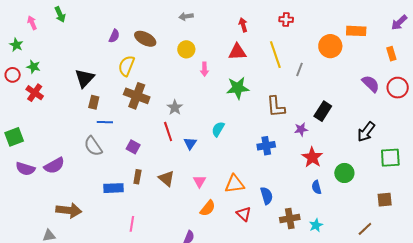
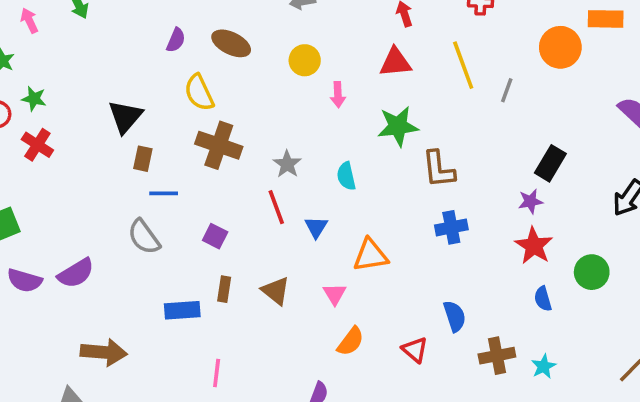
yellow semicircle: (126, 66) -> (199, 93), turned -45
brown L-shape: (276, 107) -> (439, 169), moved
cyan semicircle: (218, 129) -> (346, 176), moved, turned -42
purple star: (301, 129) -> (530, 201), moved
orange triangle: (234, 184) -> (371, 255), moved

